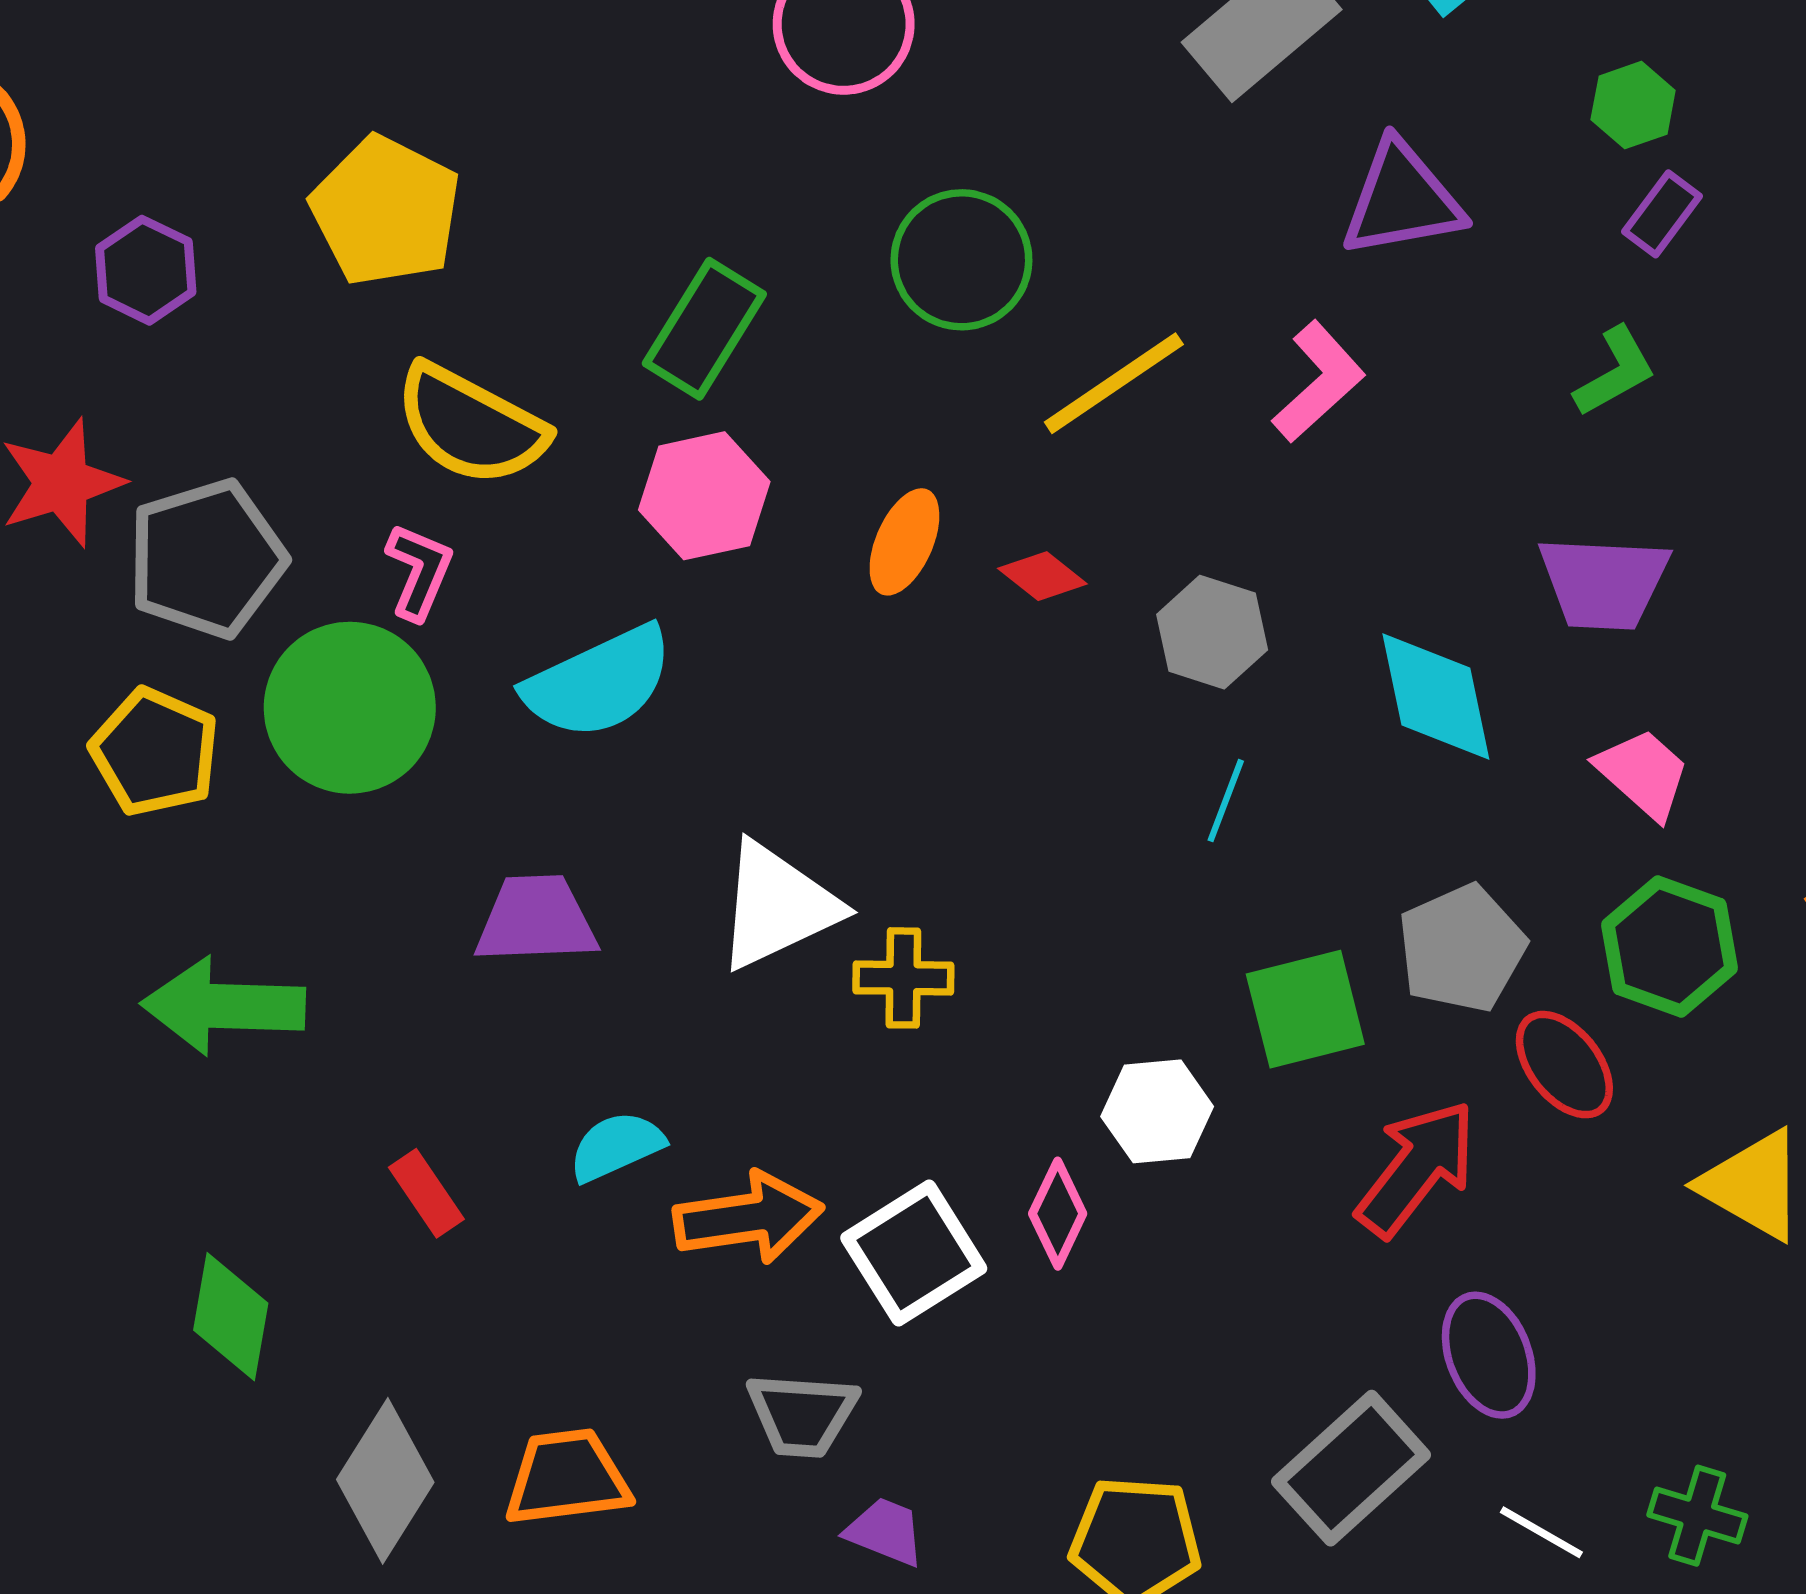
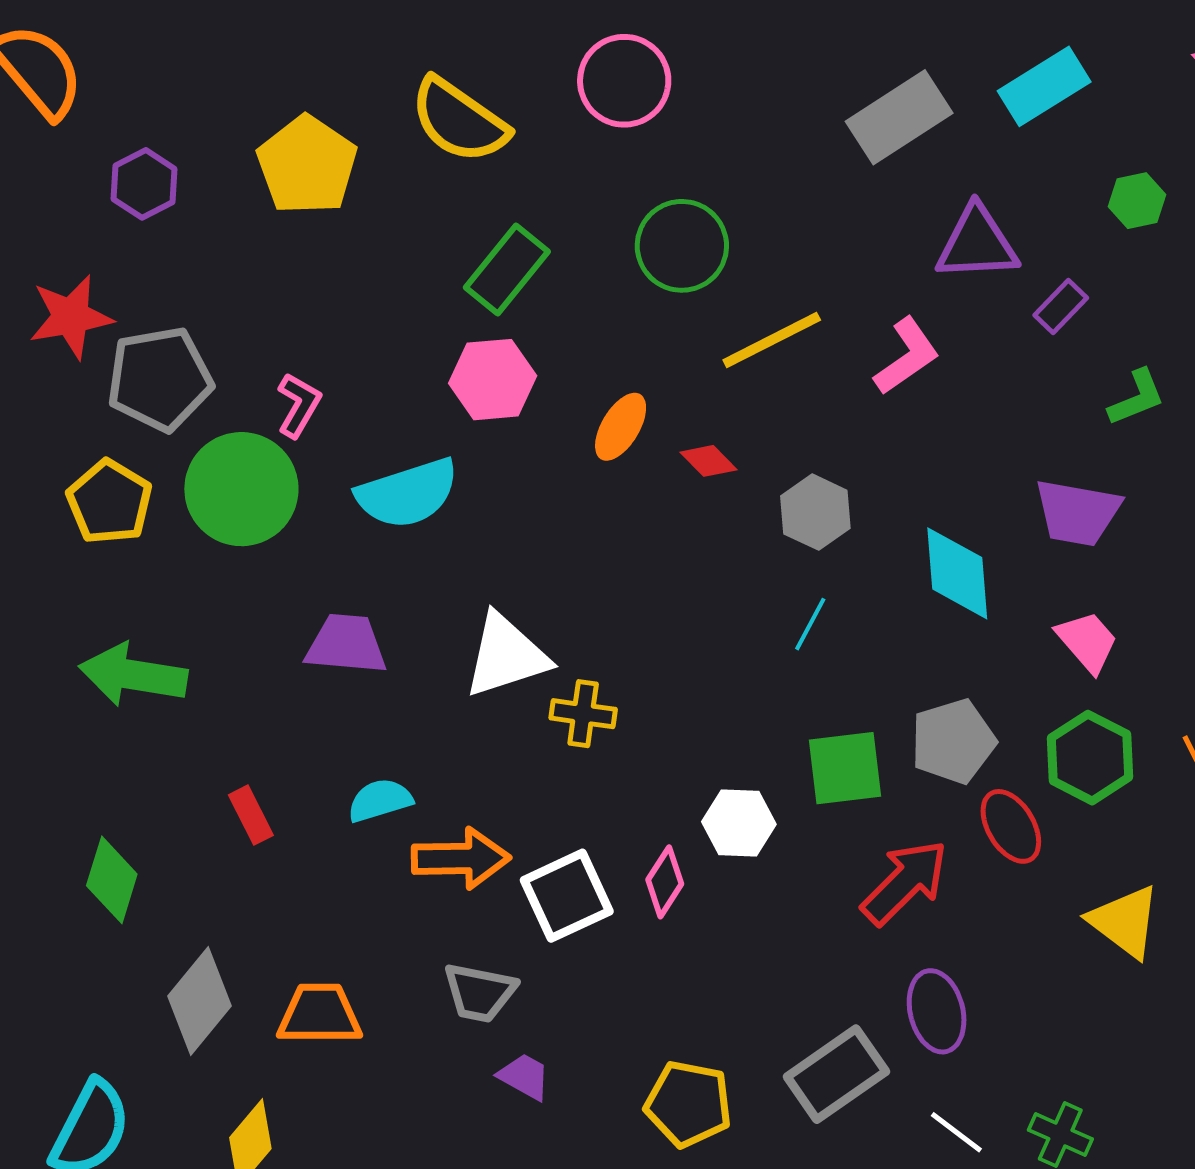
purple rectangle: (1662, 214) -> (1061, 307), moved
green L-shape: (1615, 372) -> (1137, 398), moved
yellow semicircle: (471, 425) -> (459, 120), moved

